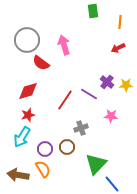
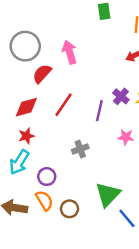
red semicircle: (41, 63) -> (42, 74), turned 96
purple line: (89, 94) -> (99, 111), turned 72
red line: (65, 100) -> (64, 105), moved
gray cross: (81, 128) -> (80, 149), moved
brown circle: (67, 147) -> (69, 209), moved

